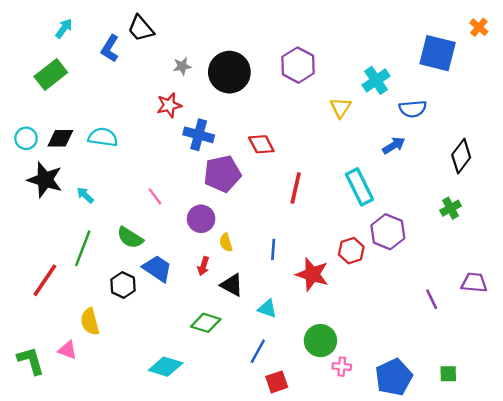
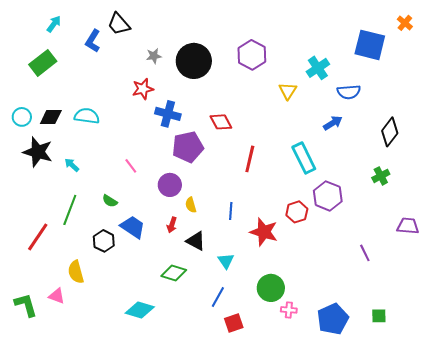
green semicircle: (130, 238) -> (110, 201), size x0.7
purple trapezoid: (474, 283) -> (408, 226), moved
cyan triangle: (267, 309) -> (226, 261), turned 36

